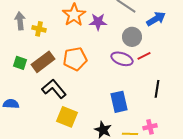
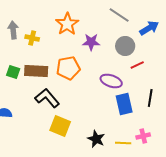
purple star: (98, 22) -> (91, 42), moved
purple ellipse: (122, 59) -> (111, 81), moved
brown rectangle: (43, 62) -> (36, 71), turned 40
blue rectangle: (119, 102) -> (124, 104), moved

